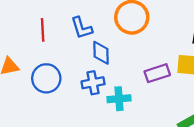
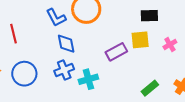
blue L-shape: (82, 28) -> (56, 18), moved

